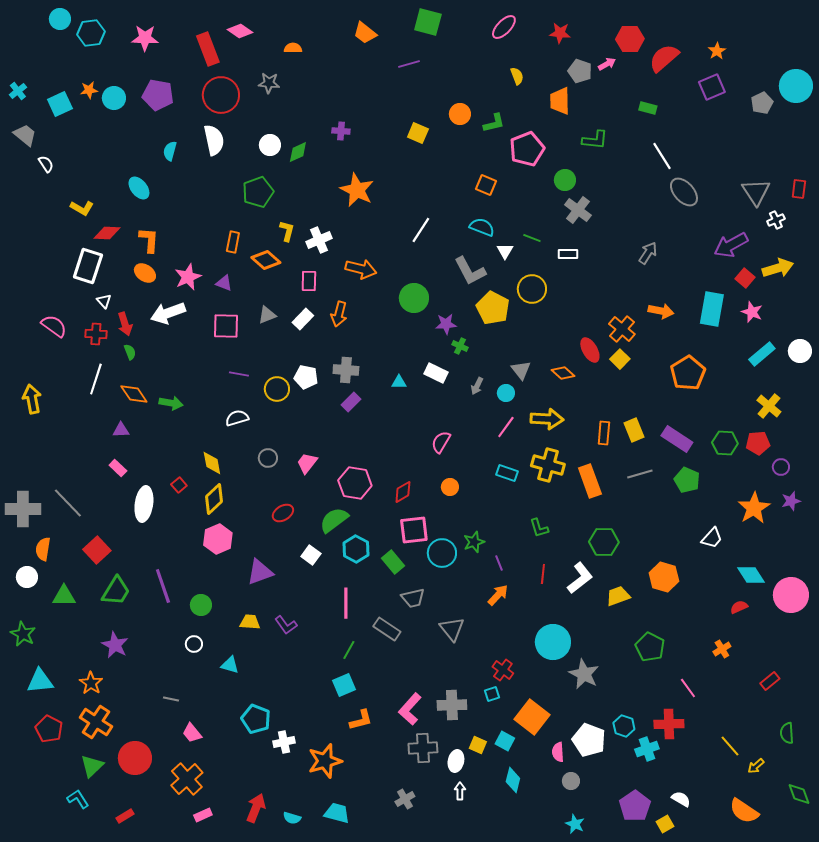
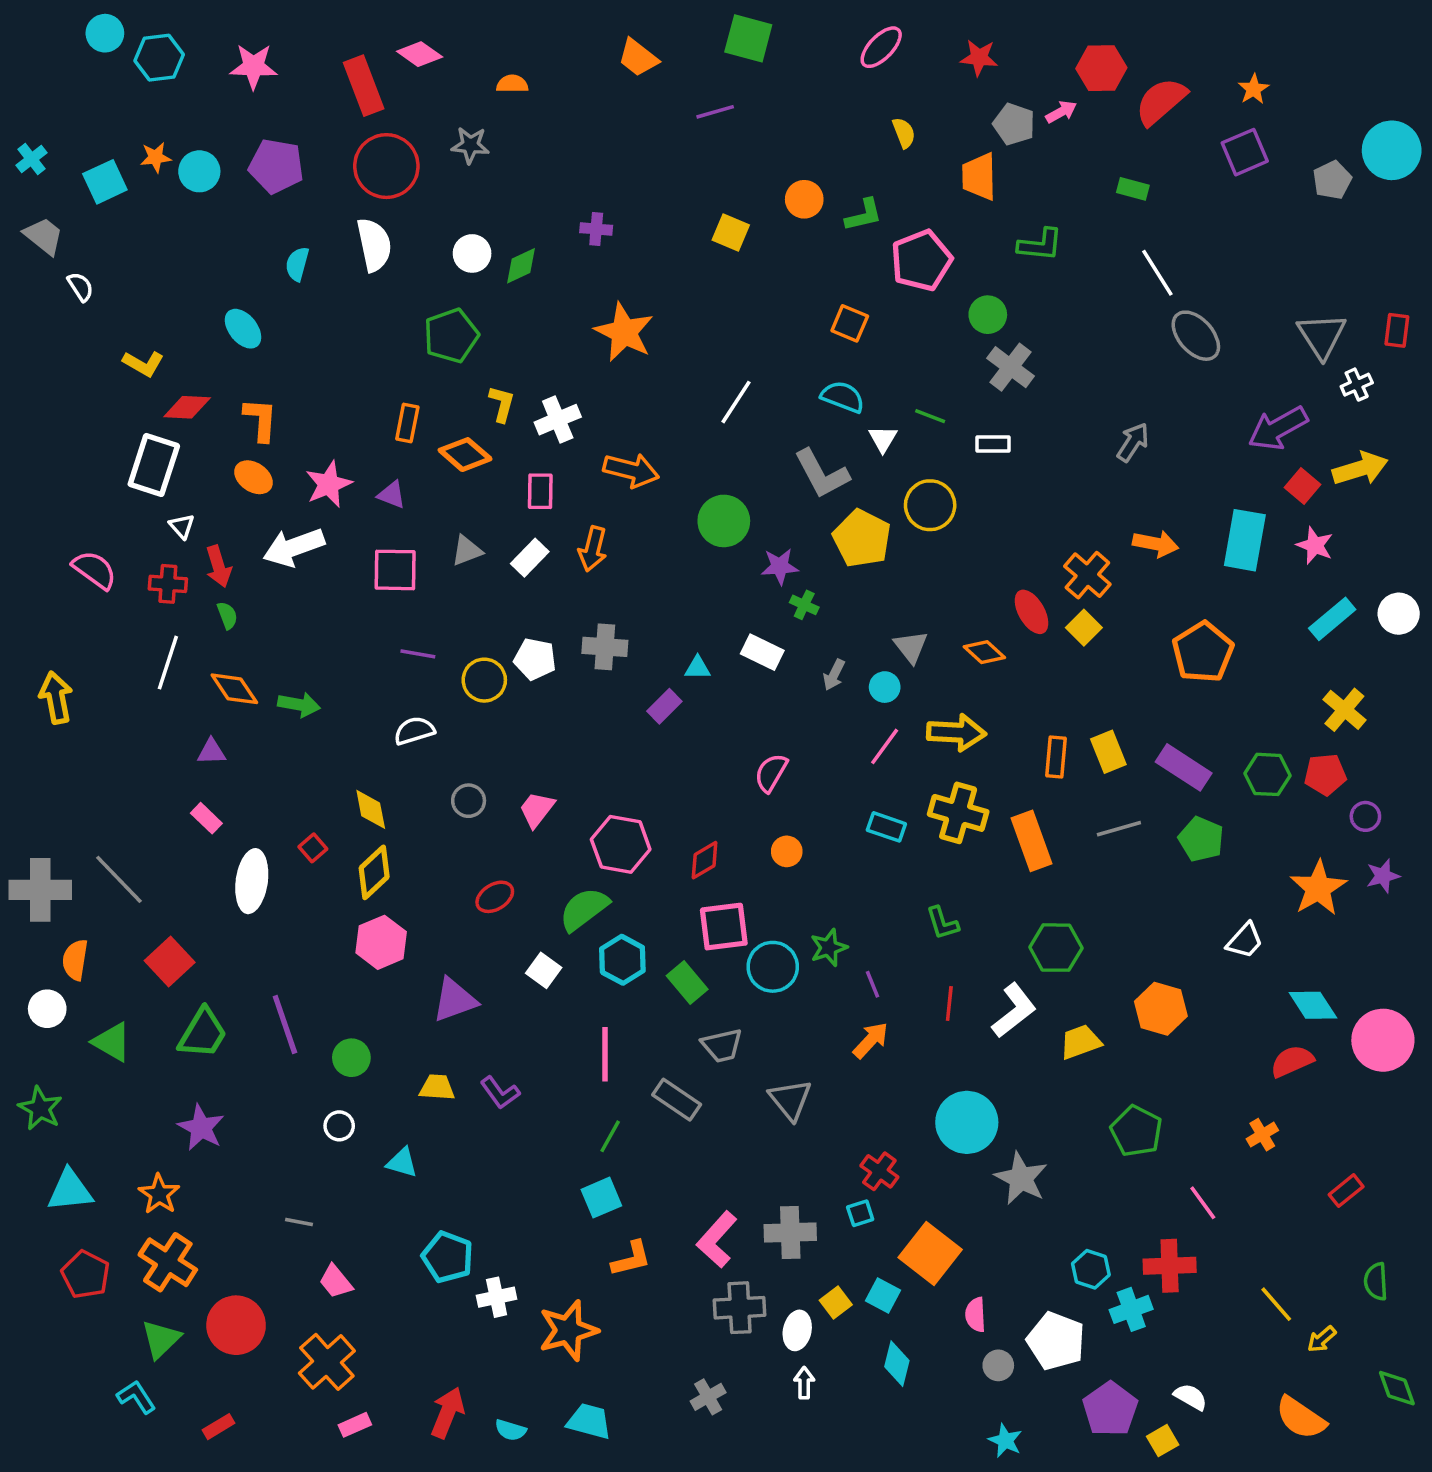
purple rectangle: (351, 402) -> (664, 706), moved
green triangle: (64, 596) -> (112, 1042), turned 30
red semicircle: (739, 607) -> (1292, 1061), size x1.4
white pentagon: (589, 740) -> (1056, 1341), moved
yellow square: (478, 745) -> (836, 1302), turned 30

